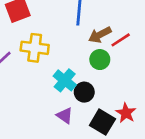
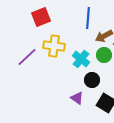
cyan cross: (65, 80) -> (81, 59), moved

